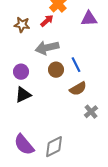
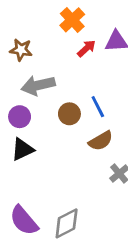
red arrow: (47, 21) -> (86, 48), moved
gray arrow: (47, 48) -> (38, 85), moved

